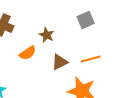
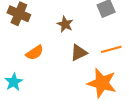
orange semicircle: (28, 53) -> (35, 53), moved

